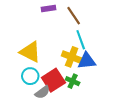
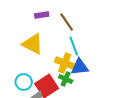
yellow triangle: (30, 52) -> (33, 44), moved
green cross: (73, 81) -> (66, 79), moved

